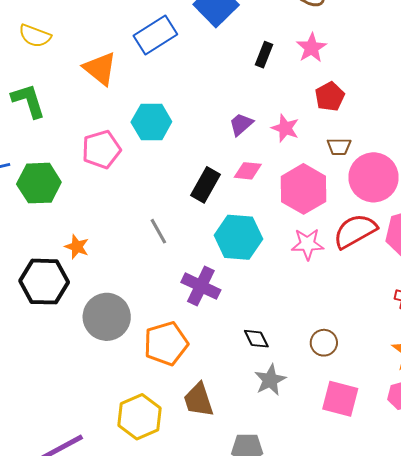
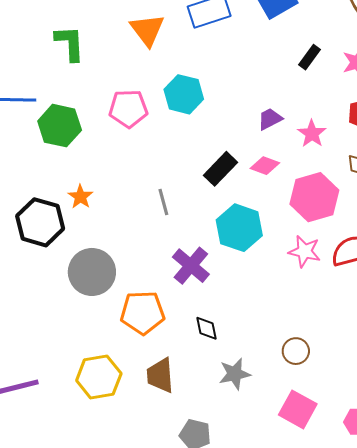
black diamond: (256, 339) -> (206, 328), moved

